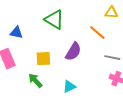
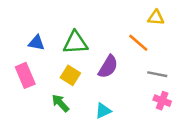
green triangle: (54, 20) -> (75, 43), moved, turned -35
yellow square: (43, 59) -> (70, 75), turned 35

